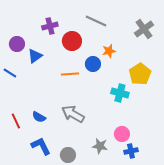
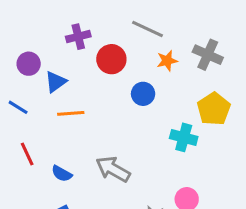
gray cross: (144, 29) -> (208, 55), moved, turned -30
orange star: (109, 51) -> (167, 61), moved
orange line: (70, 74) -> (71, 113), moved
red line: (16, 121) -> (27, 154), moved

